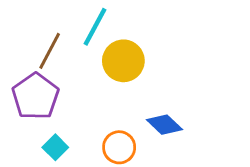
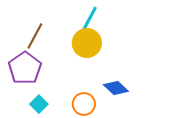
cyan line: (95, 27) -> (89, 20), moved

